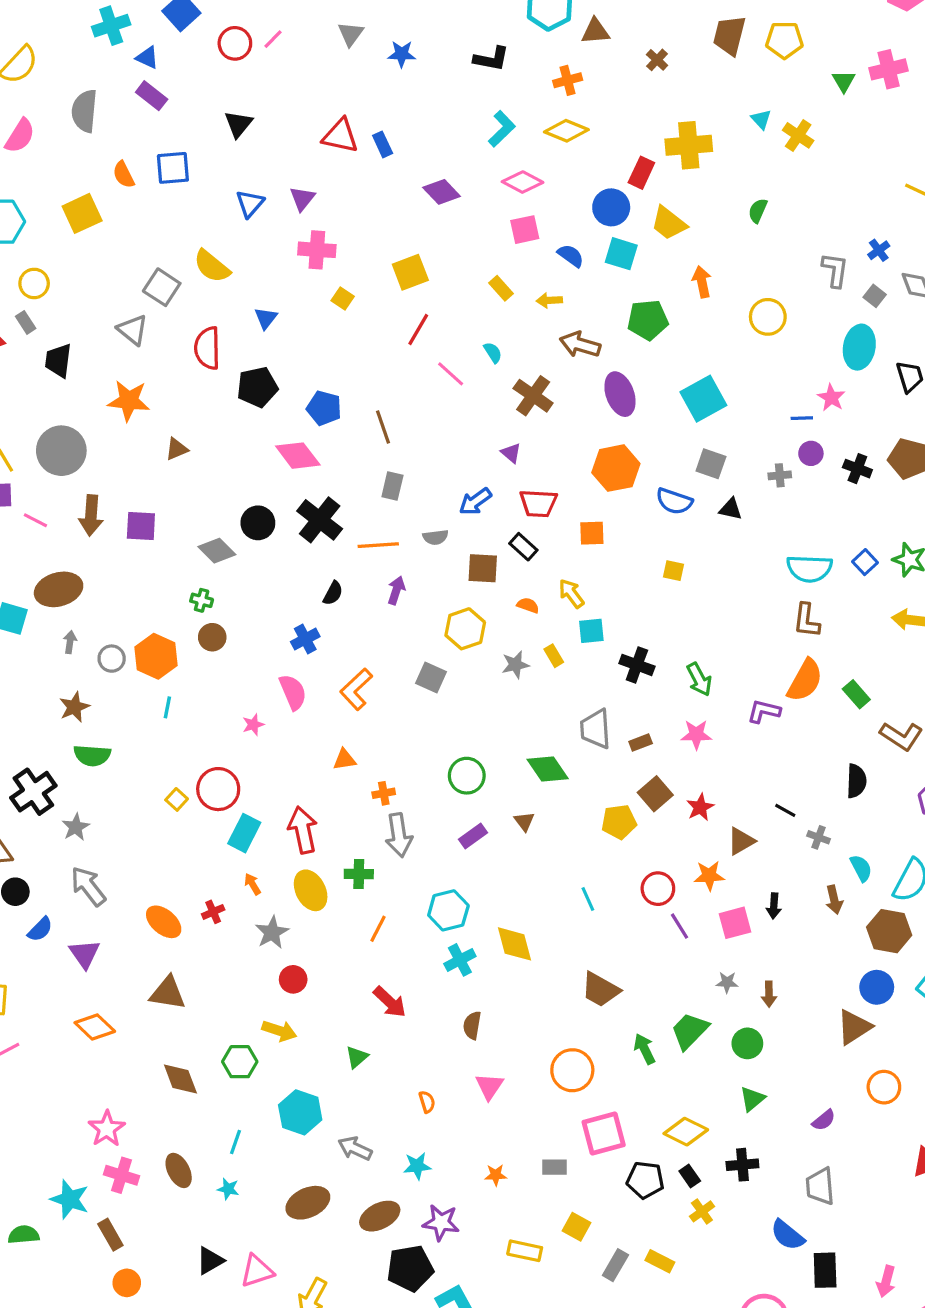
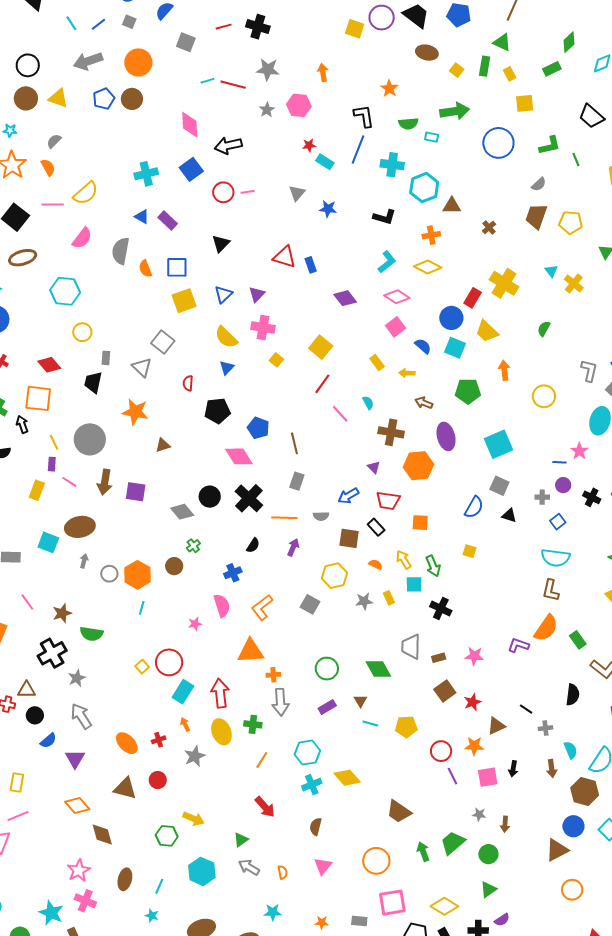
pink line: (273, 39) -> (248, 192), turned 32
blue triangle: (147, 58) -> (142, 217), moved
gray semicircle: (84, 111) -> (121, 251), moved
yellow cross: (689, 145) -> (504, 283), turned 32
yellow square: (82, 213) -> (184, 301), moved
pink square: (525, 230) -> (395, 327), turned -30
yellow semicircle: (212, 266) -> (226, 337), moved
yellow square: (410, 272) -> (321, 347), turned -35
gray rectangle: (26, 322) -> (106, 358), moved, turned 32
brown arrow: (580, 345) -> (424, 403), size x0.7
red semicircle: (207, 348) -> (188, 383), size x0.6
brown cross: (533, 396) -> (391, 432), turned -30
orange hexagon: (616, 468) -> (418, 466), moved
blue semicircle: (674, 501) -> (474, 507), turned -85
blue square: (865, 562) -> (558, 522), moved
green cross: (202, 600) -> (193, 546), moved, turned 32
green arrow: (699, 679) -> (433, 566), moved
brown star: (74, 707) -> (62, 613), moved
orange triangle: (344, 760) -> (251, 651), size x1.8
yellow pentagon: (619, 822) -> (406, 727), moved
gray cross: (819, 837) -> (545, 728), turned -32
cyan line: (588, 899) -> (370, 723), moved, turned -56
yellow diamond: (514, 944) -> (347, 778), turned -32
red circle: (293, 979) -> (158, 780), moved
brown diamond: (180, 1079) -> (102, 834), moved
purple semicircle: (824, 1120) -> (502, 920), moved
gray arrow: (355, 1148) -> (249, 867), moved
brown ellipse: (179, 1170) -> (125, 879), moved, turned 35

